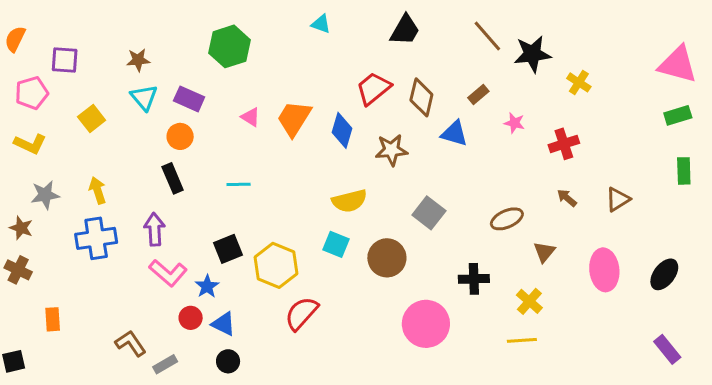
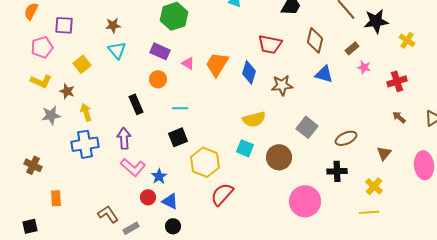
red trapezoid: (373, 88) -> (270, 44), turned -130
brown rectangle: (478, 94) -> (352, 48), moved
brown diamond: (421, 97) -> (315, 40), moved
purple rectangle: (189, 99) -> (160, 51), moved
orange circle: (180, 136) -> (158, 79), moved
brown ellipse: (507, 219) -> (346, 138), moved
brown star: (21, 228) -> (67, 91), moved
black square: (228, 249) -> (178, 137), moved

